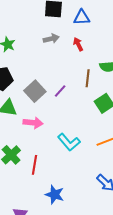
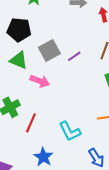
cyan L-shape: (69, 142) -> (70, 131), moved

